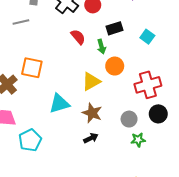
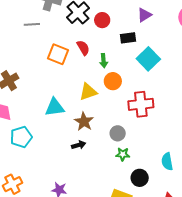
black rectangle: (115, 28) -> (128, 38), moved
cyan square: (147, 37) -> (148, 59), size x1.6
orange square: (32, 68) -> (58, 54), moved
black circle: (158, 114) -> (140, 178), moved

